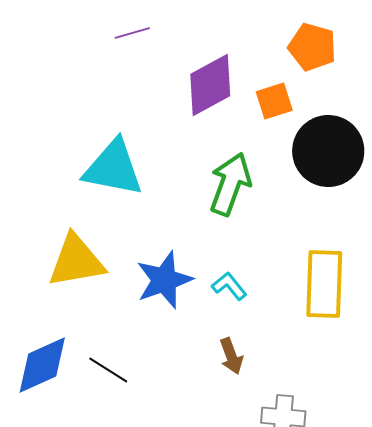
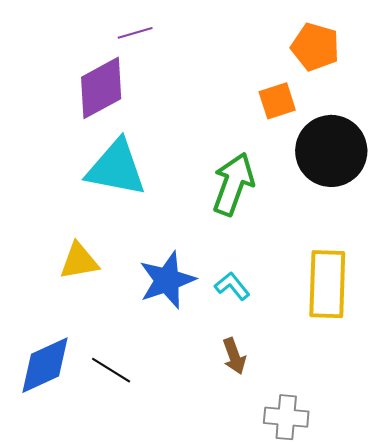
purple diamond: (210, 85) -> (101, 88), moved
yellow triangle: (76, 261) -> (79, 261), size x0.7

